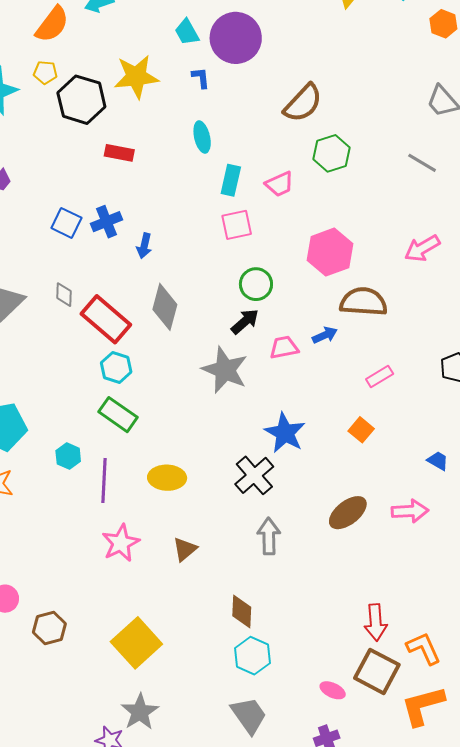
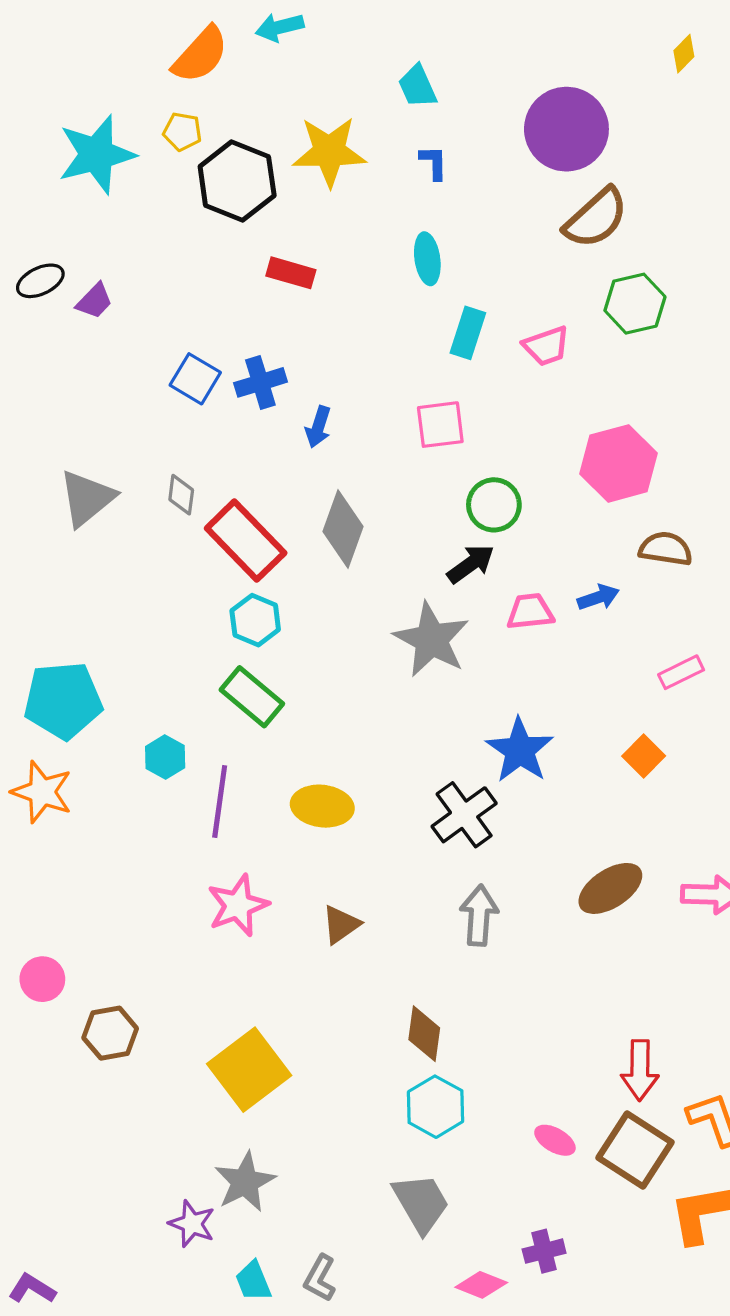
purple circle: (236, 38) -> (566, 129), moved
pink square: (237, 225) -> (440, 425), moved
brown semicircle: (363, 302) -> (666, 549), size x0.7
pink ellipse: (333, 690) -> (555, 1140), moved

